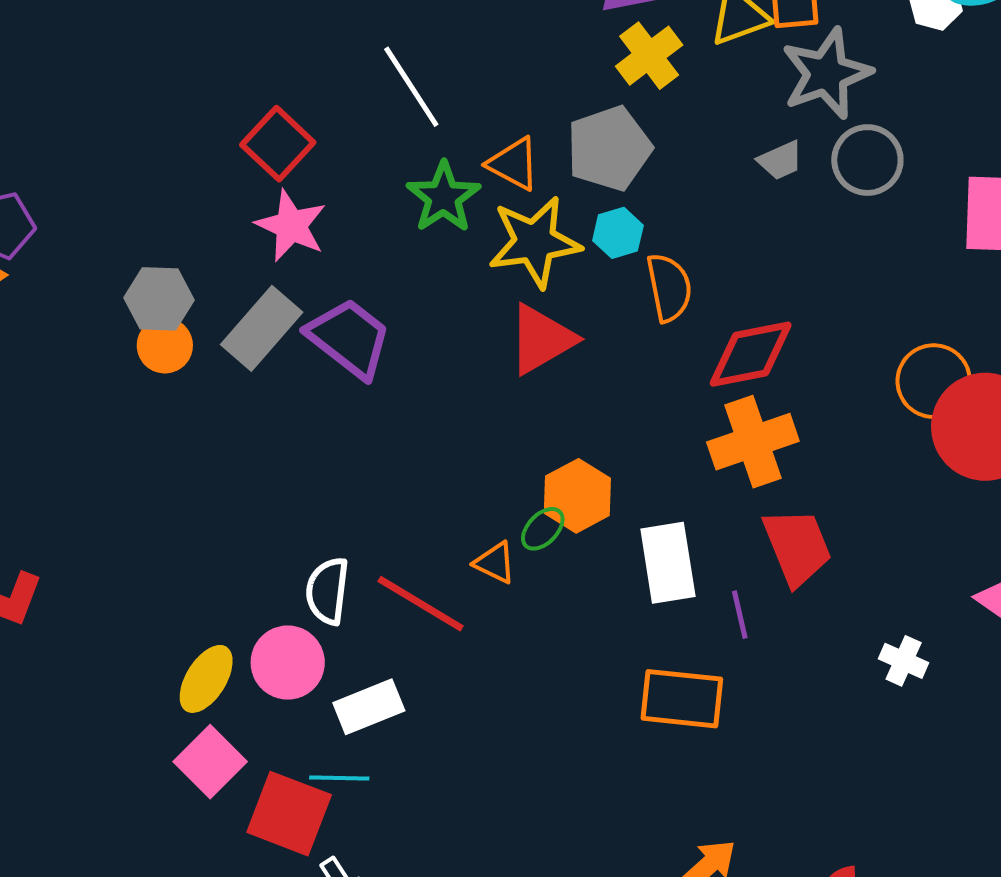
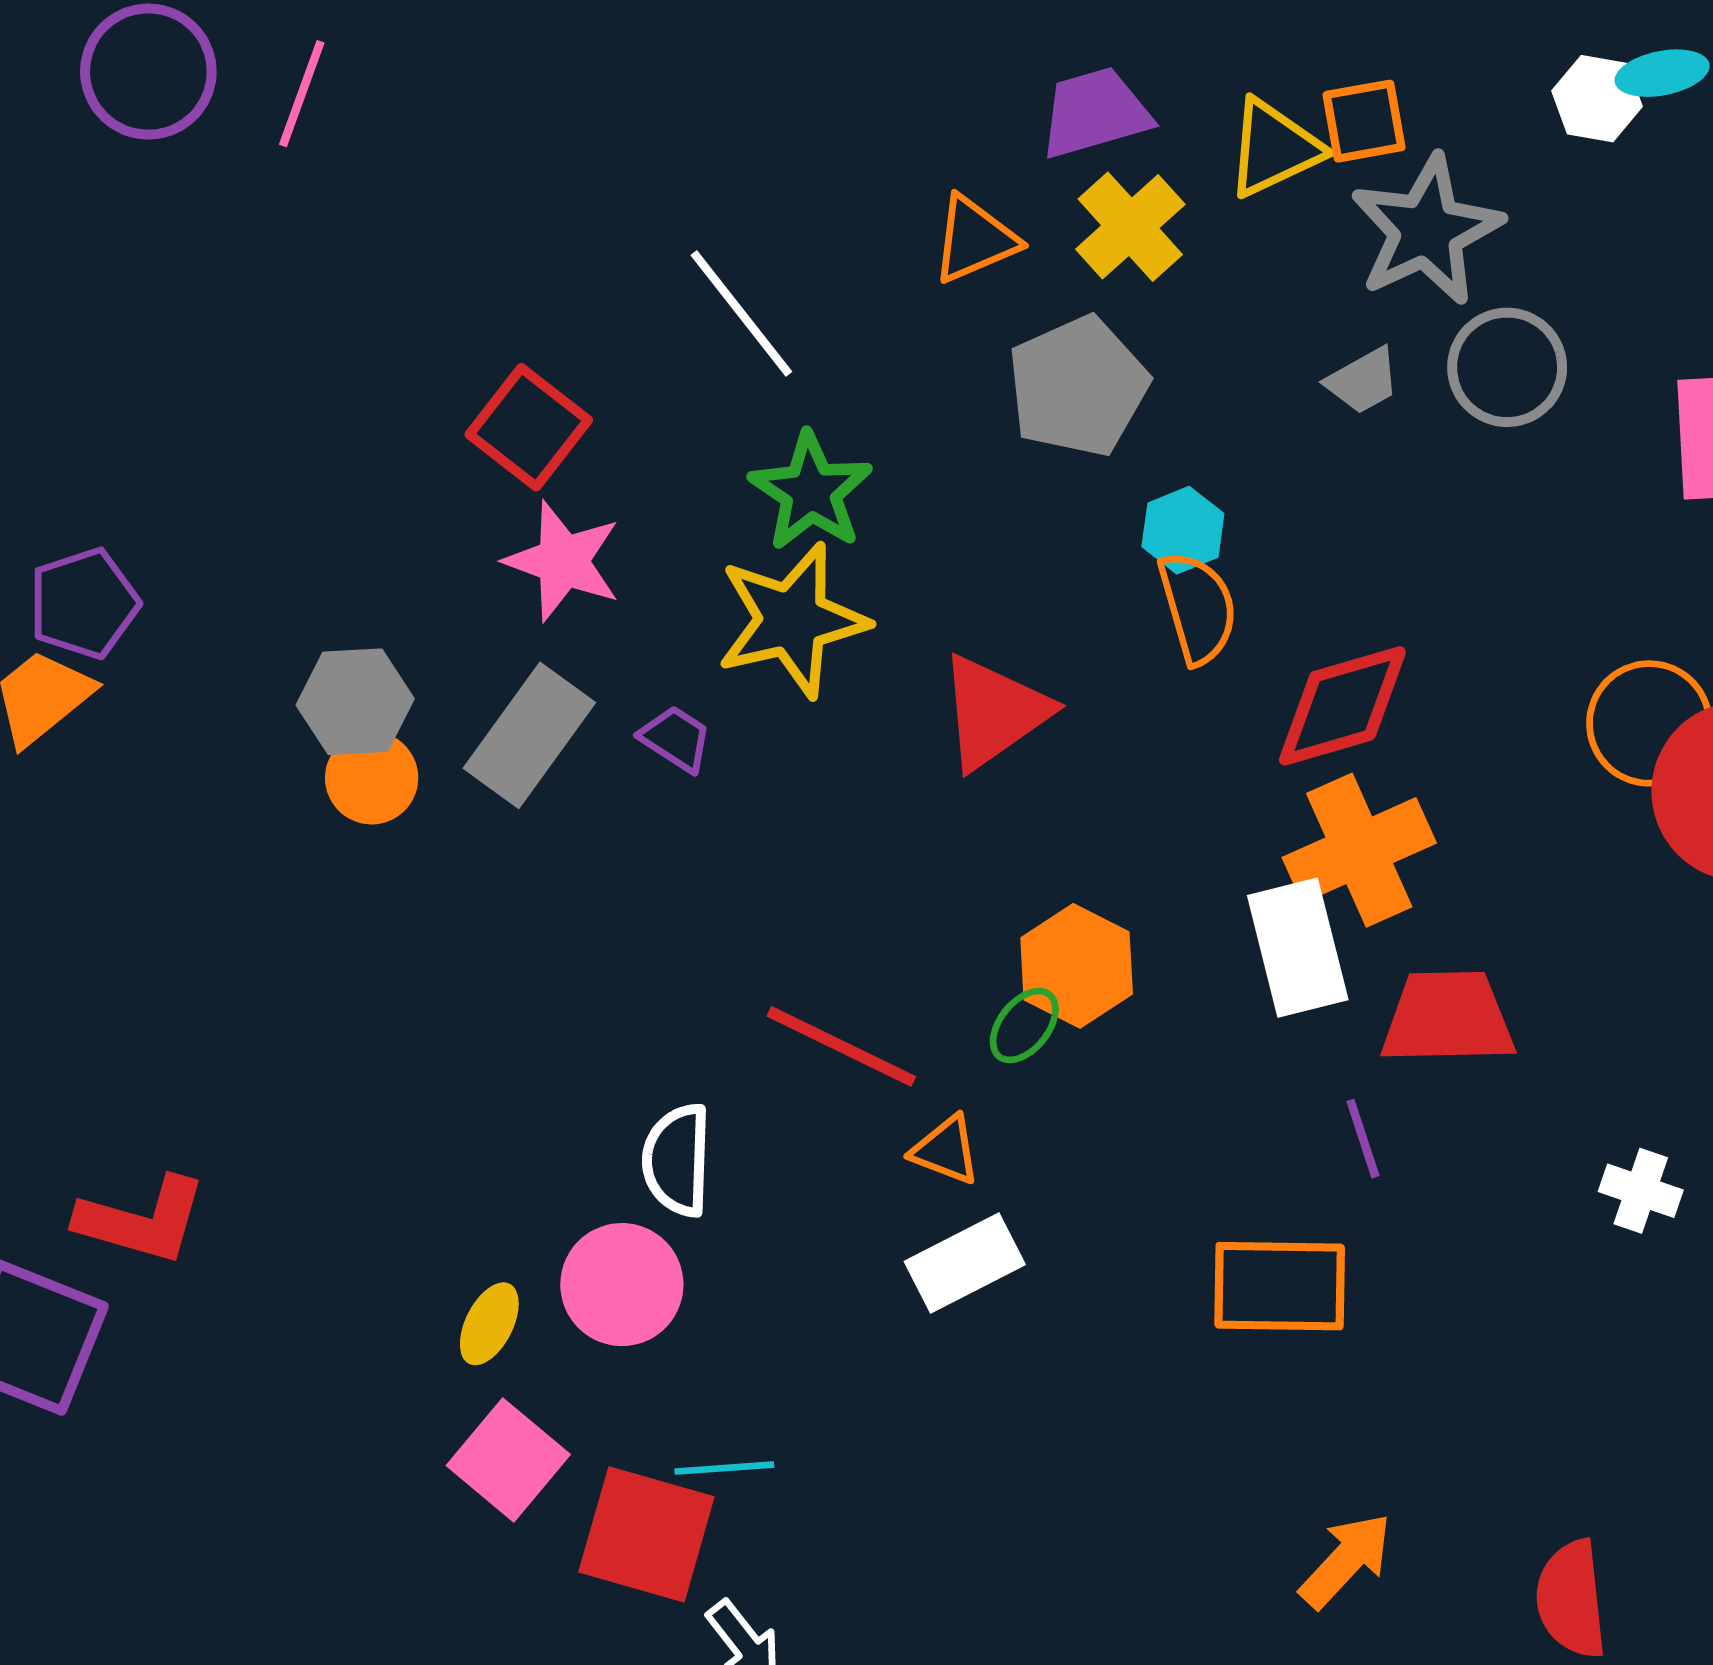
orange triangle: (514, 164) -> (975, 239), moved, turned -46
cyan hexagon: (618, 233) -> (1183, 530), moved
yellow star: (535, 242) -> (792, 620), moved
purple trapezoid: (349, 338) -> (676, 739), size x0.5
red trapezoid: (797, 547) -> (1448, 1018), turned -64
orange triangle: (495, 563) -> (946, 1150), moved
white rectangle: (668, 563) -> (1298, 948), moved
red line: (421, 604) -> (841, 1046), moved
yellow ellipse: (206, 679) -> (489, 1324), size x0.7
white rectangle: (369, 707) -> (965, 1263), moved

